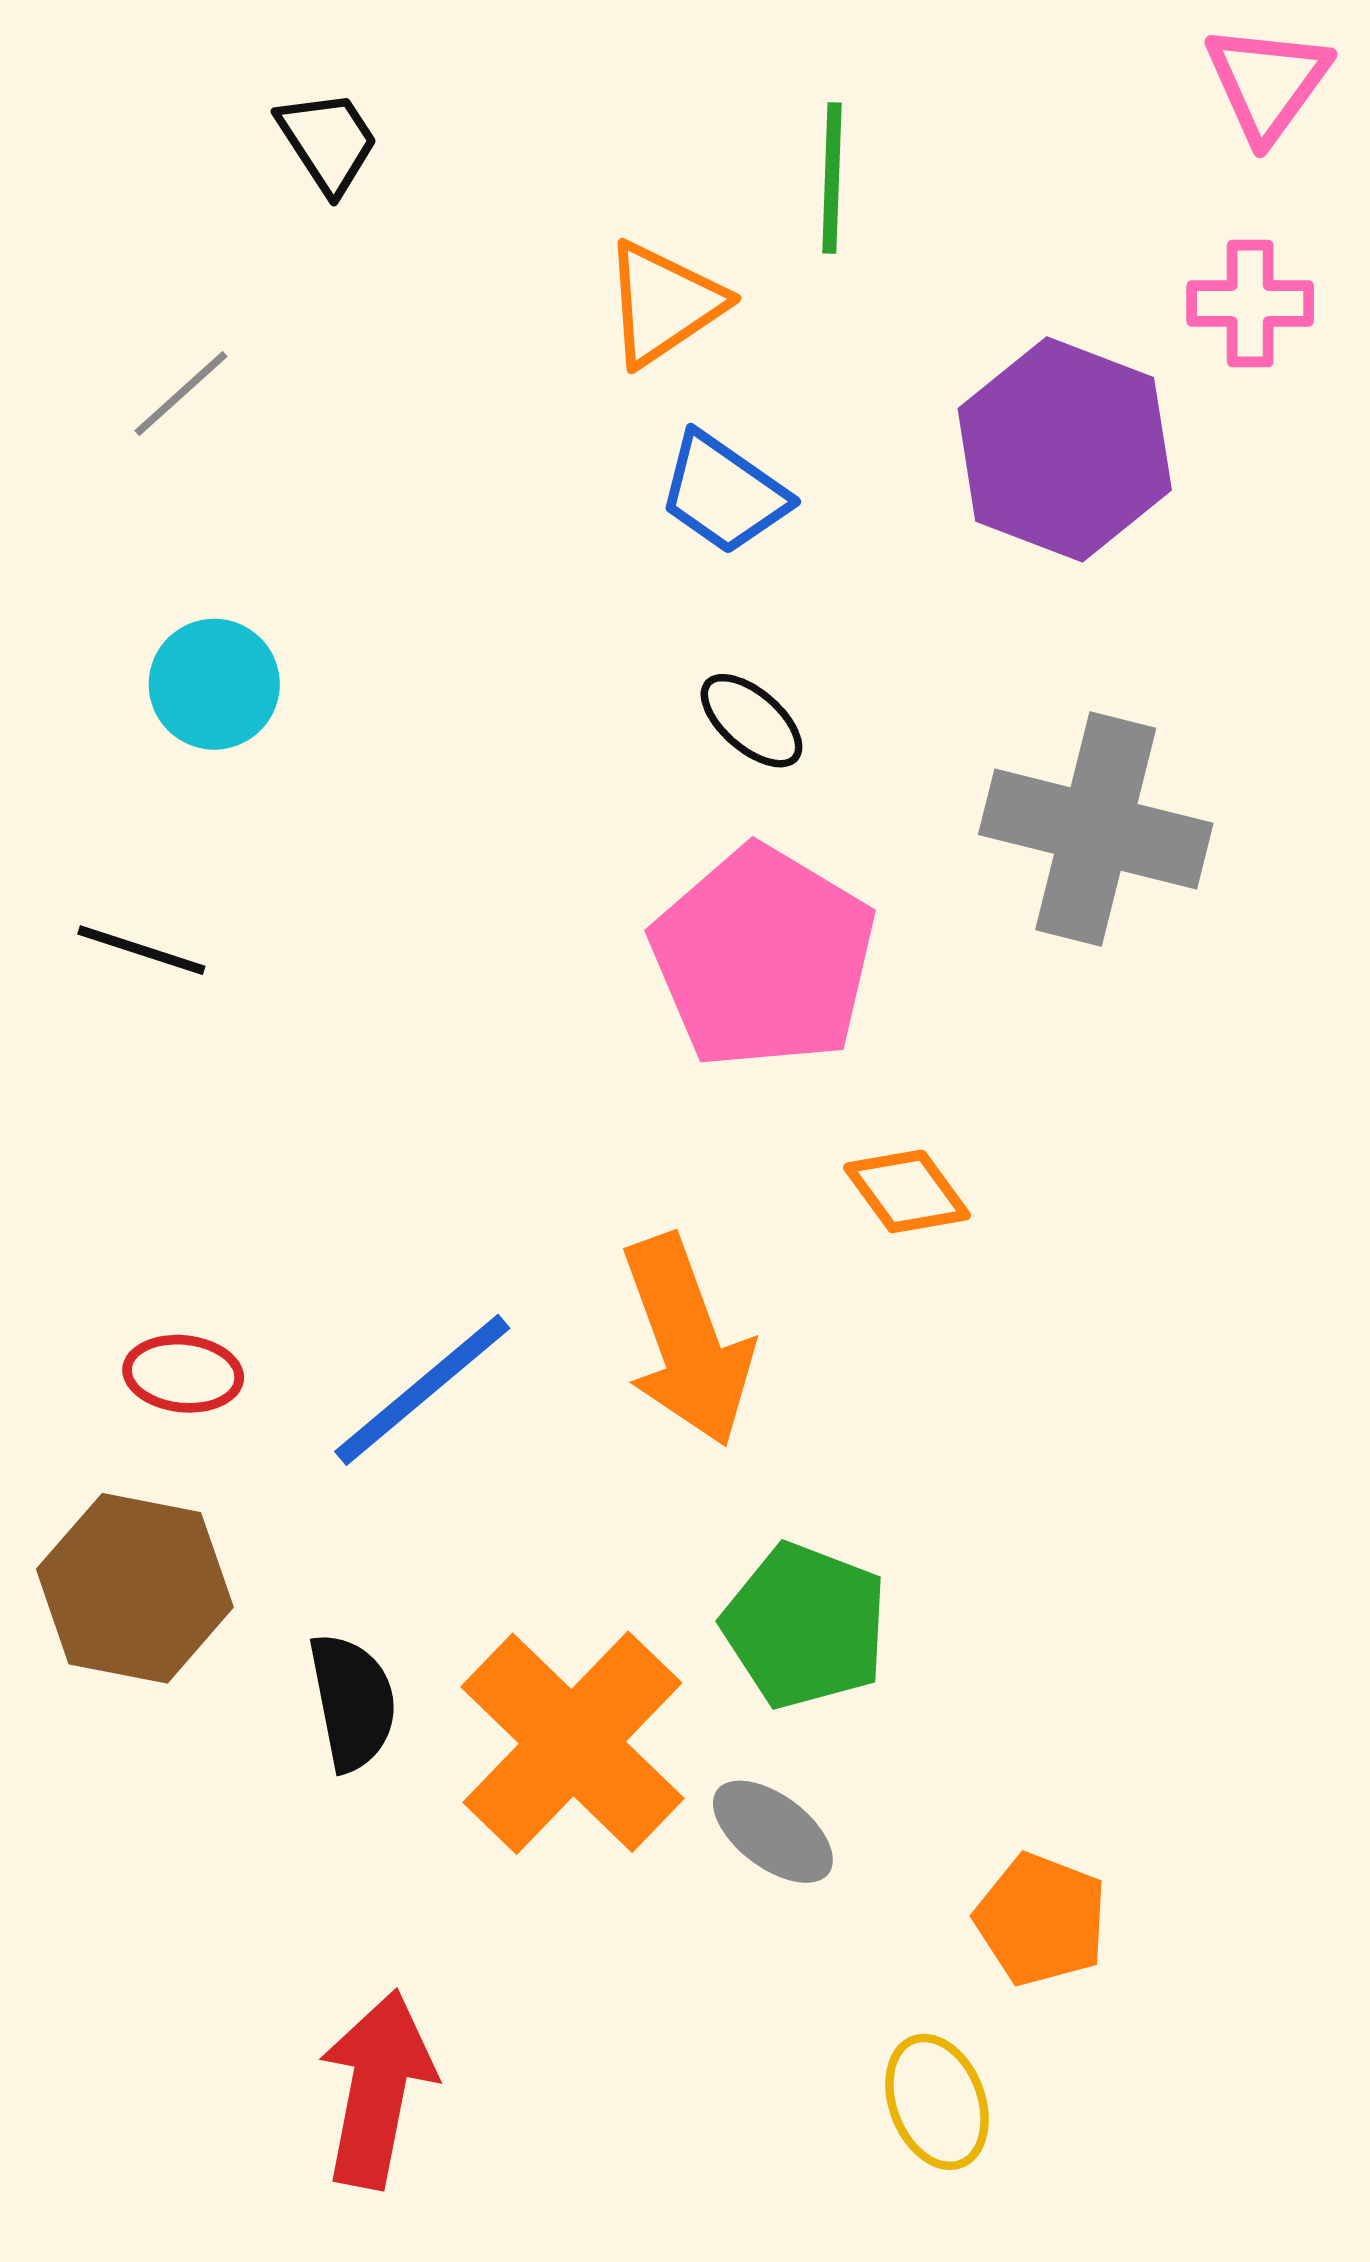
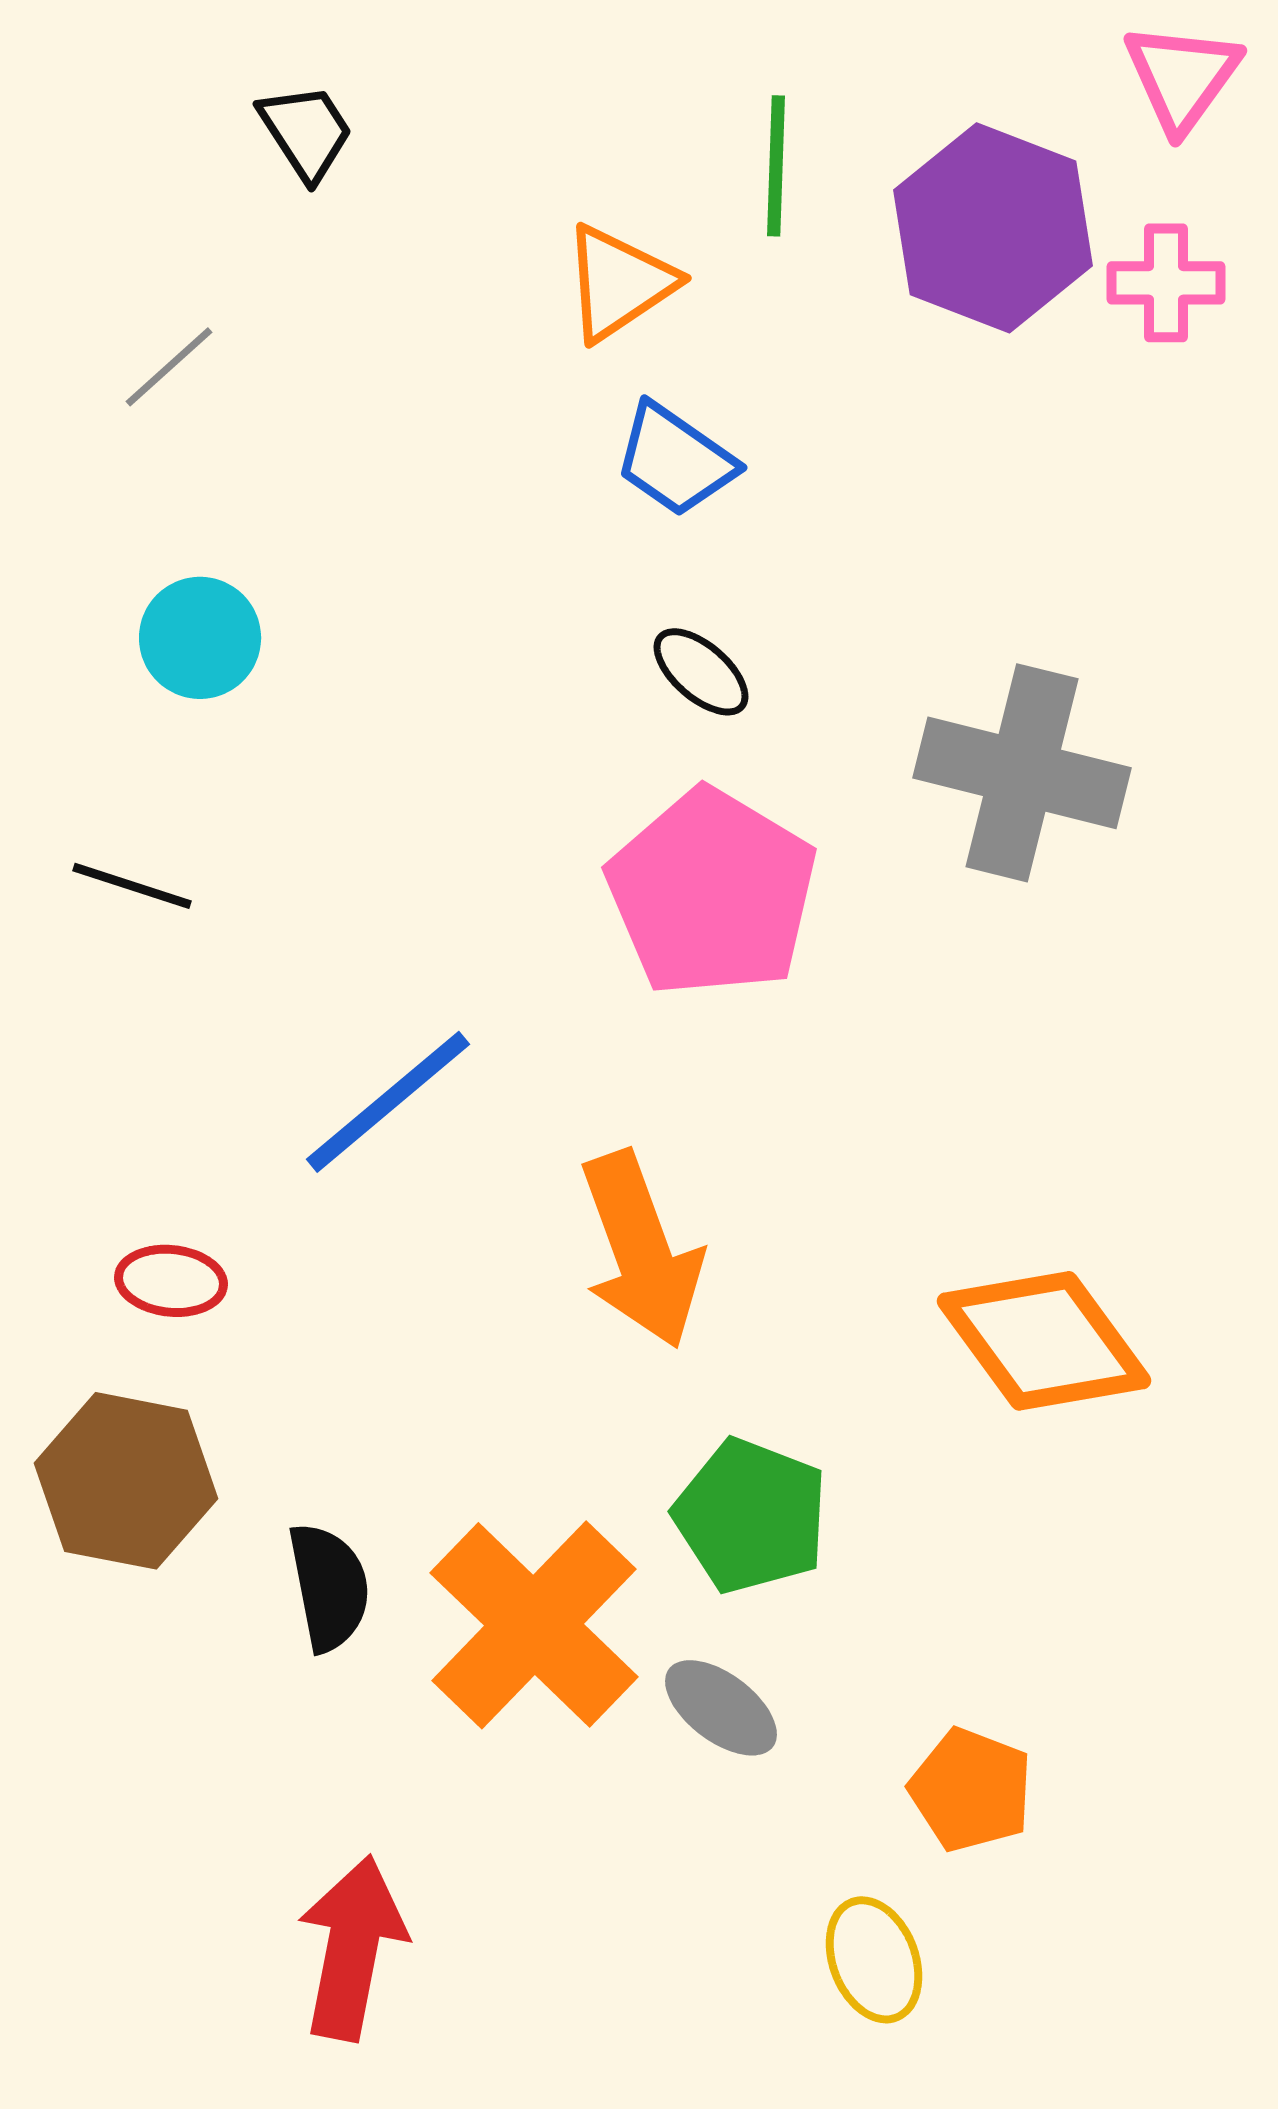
purple hexagon: (1065, 449) -> (993, 228), moved
orange diamond: (907, 1191) -> (1044, 1341), moved, size x1.8
blue line: (422, 1390) -> (388, 1102), moved

